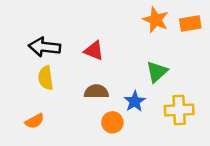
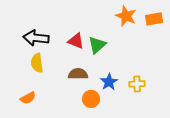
green triangle: (157, 72) -> (97, 45), moved
yellow cross: (179, 110) -> (137, 84), moved, size x0.7

